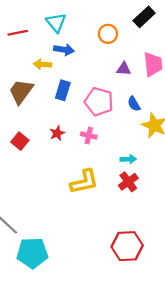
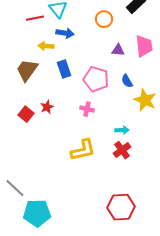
red line: (18, 33) -> (35, 18), moved
blue rectangle: (63, 90) -> (64, 69), turned -36
red star: (57, 133) -> (47, 107), moved

